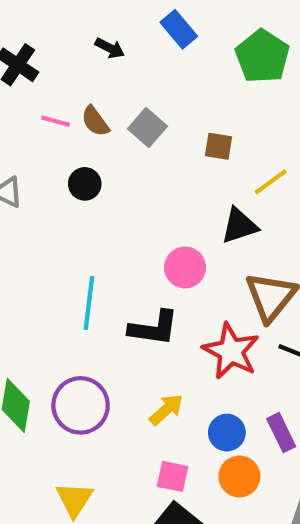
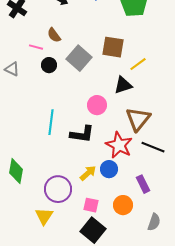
pink line: (55, 121) -> (36, 47), moved
gray square: (147, 127) -> (79, 58), moved, size x1.4
brown square: (218, 146) -> (113, 47), size x1.6
purple circle: (81, 405) -> (58, 189), moved
blue circle: (227, 433) -> (109, 169), moved

